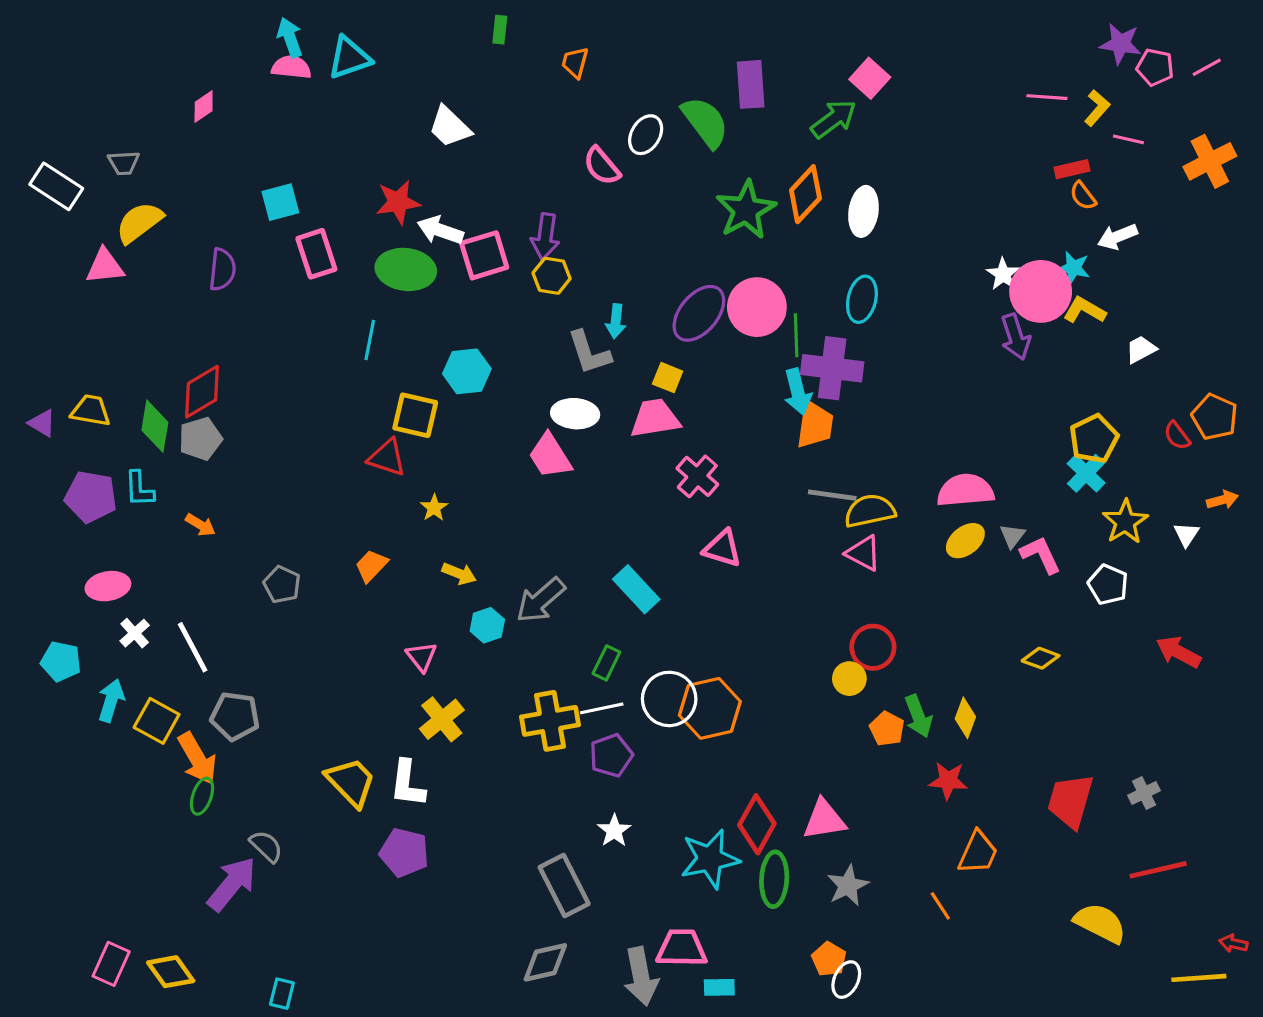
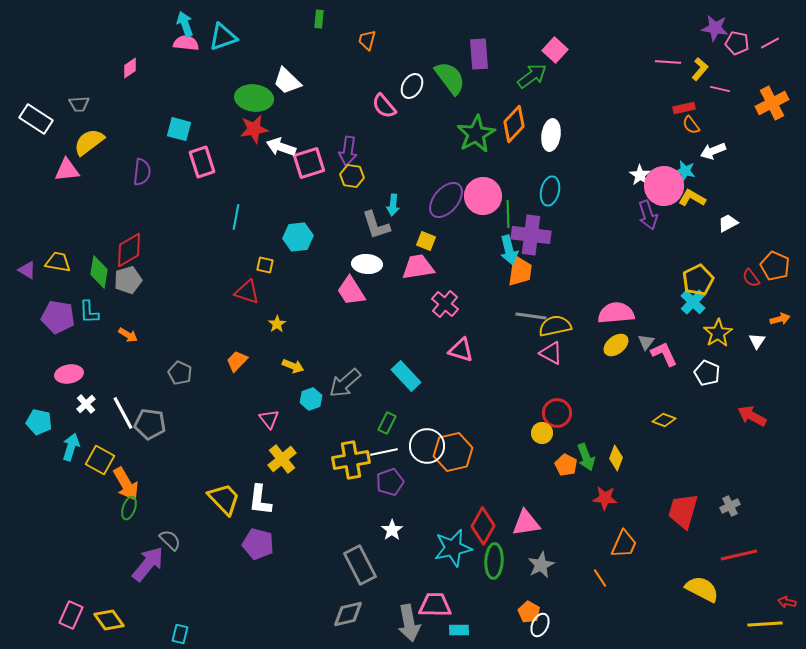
cyan square: (280, 202) -> (179, 129), turned 30
green ellipse: (406, 269) -> (254, 98), moved
yellow square: (415, 415) -> (265, 265), size x0.6
gray pentagon: (235, 716) -> (150, 424), moved

